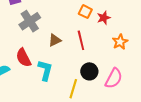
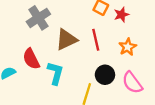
brown triangle: (55, 40) -> (66, 39), size x1.5
orange star: (120, 42) -> (128, 47), moved
pink semicircle: (114, 78) -> (132, 83), turned 115

